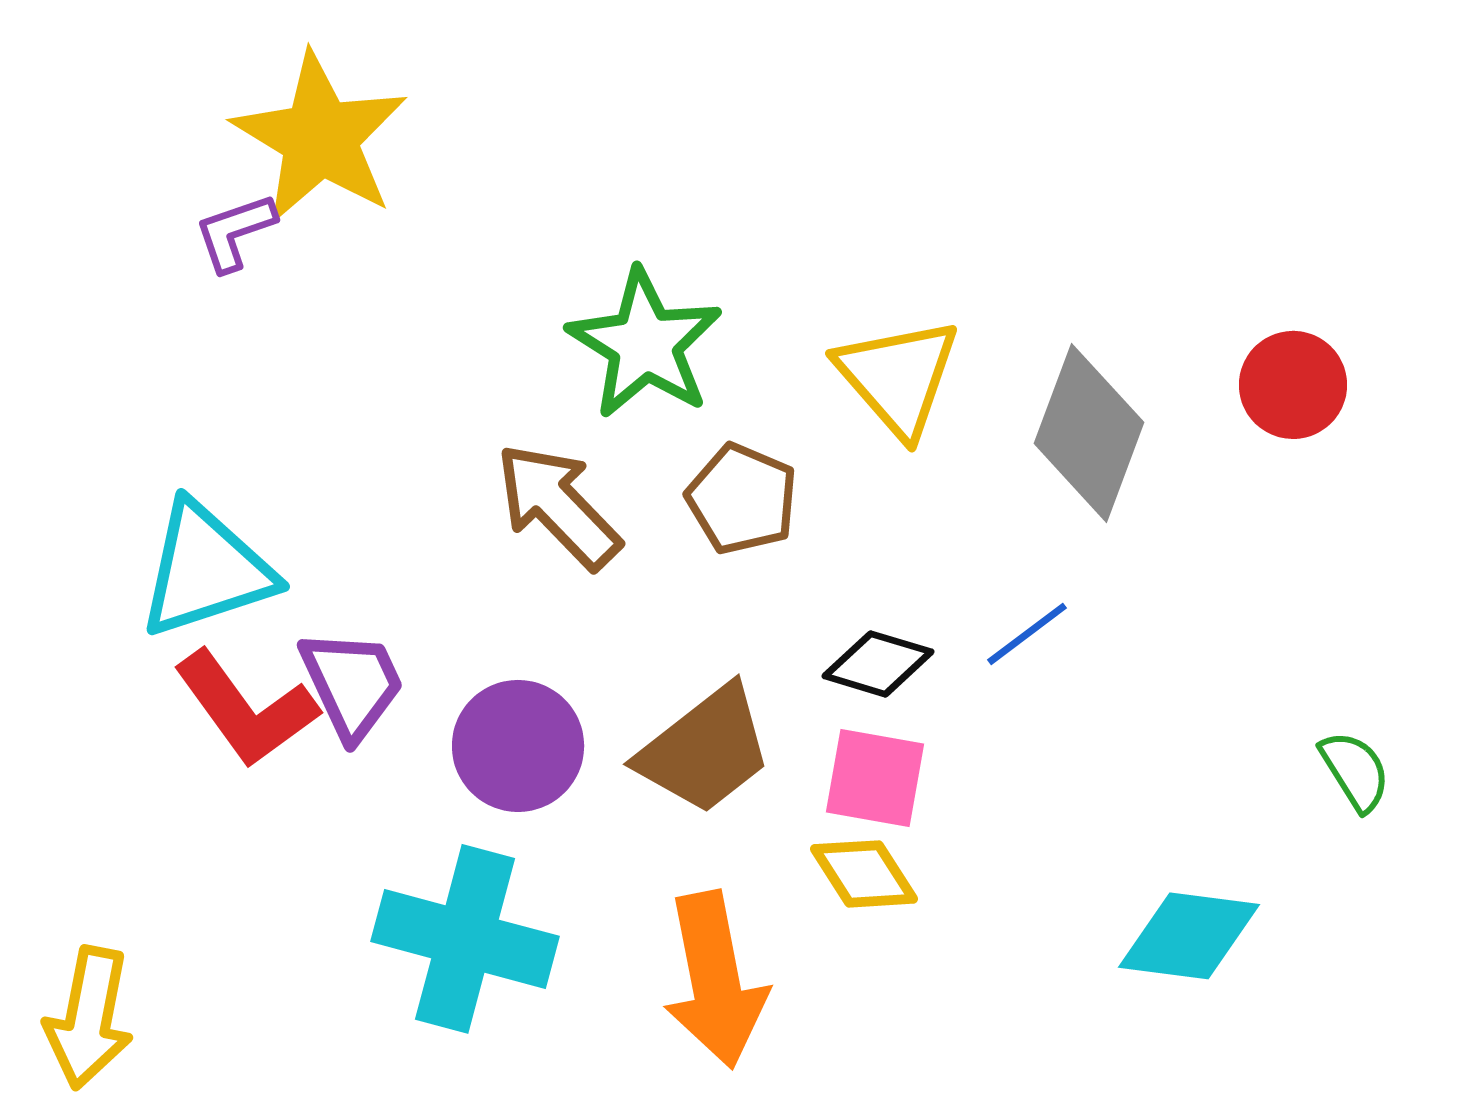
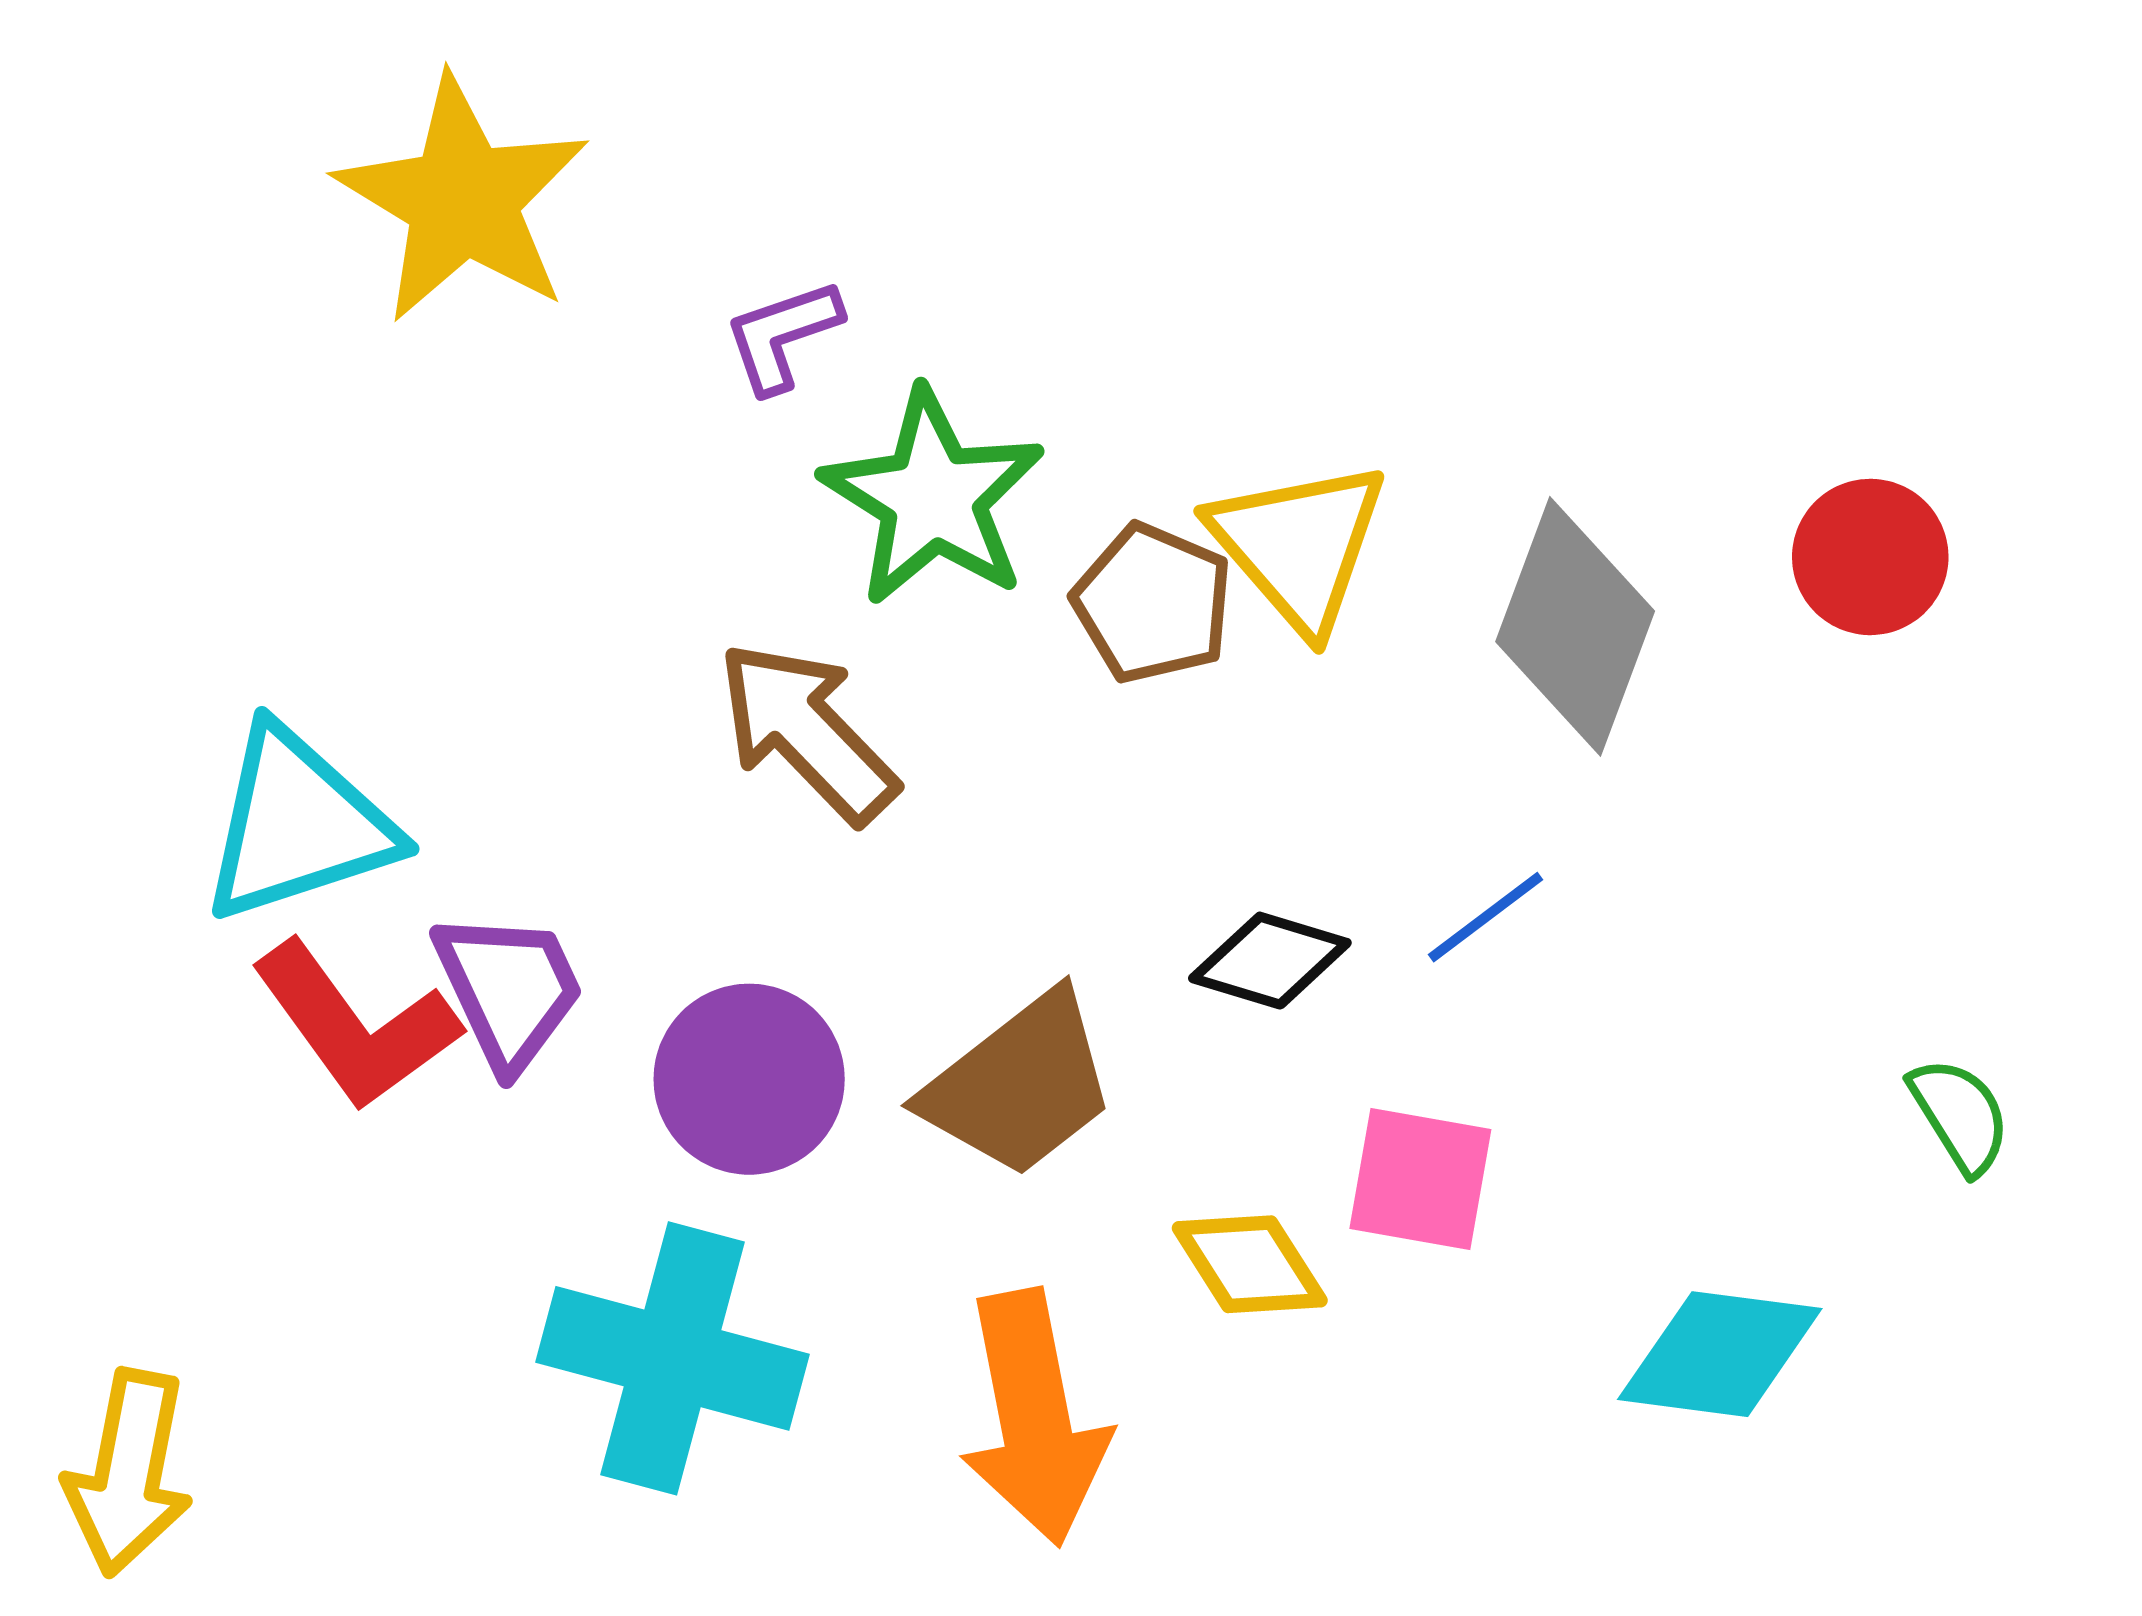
purple L-shape: (235, 232) -> (782, 336), moved
brown pentagon: (742, 499) -> (1153, 603), moved
pink square: (875, 778) -> (1420, 1179), moved

